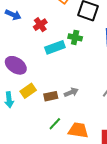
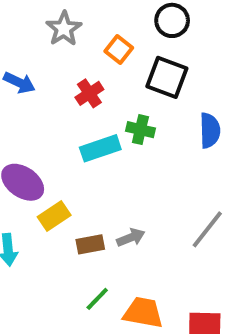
red cross: (40, 25) -> (89, 93), moved
yellow rectangle: (28, 91) -> (54, 216), moved

